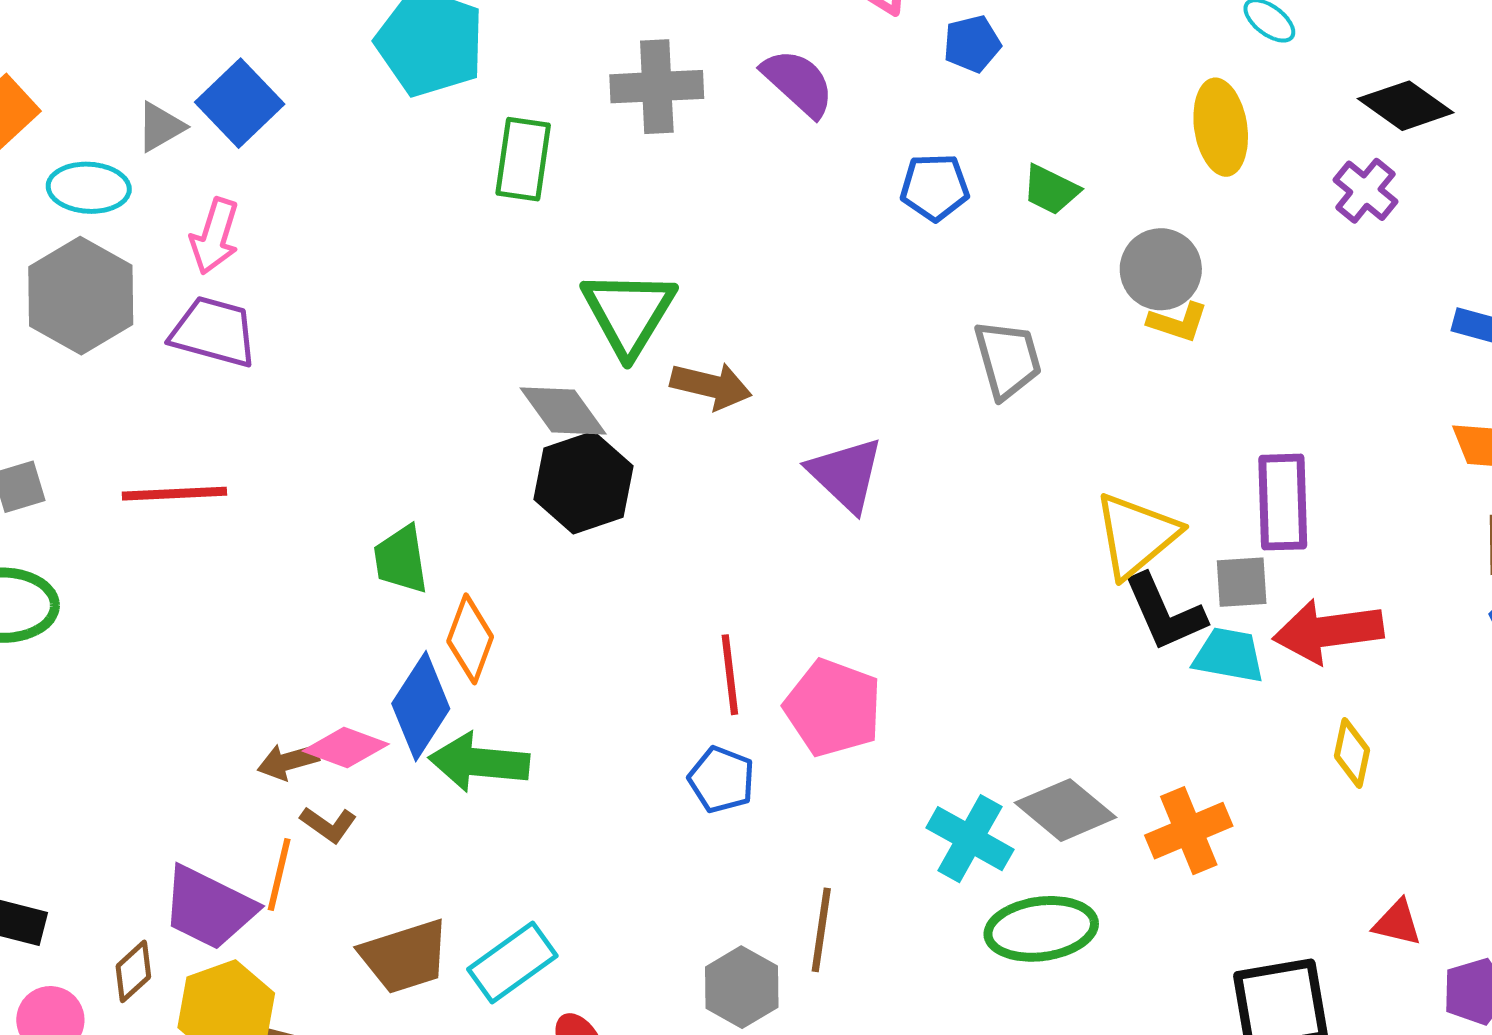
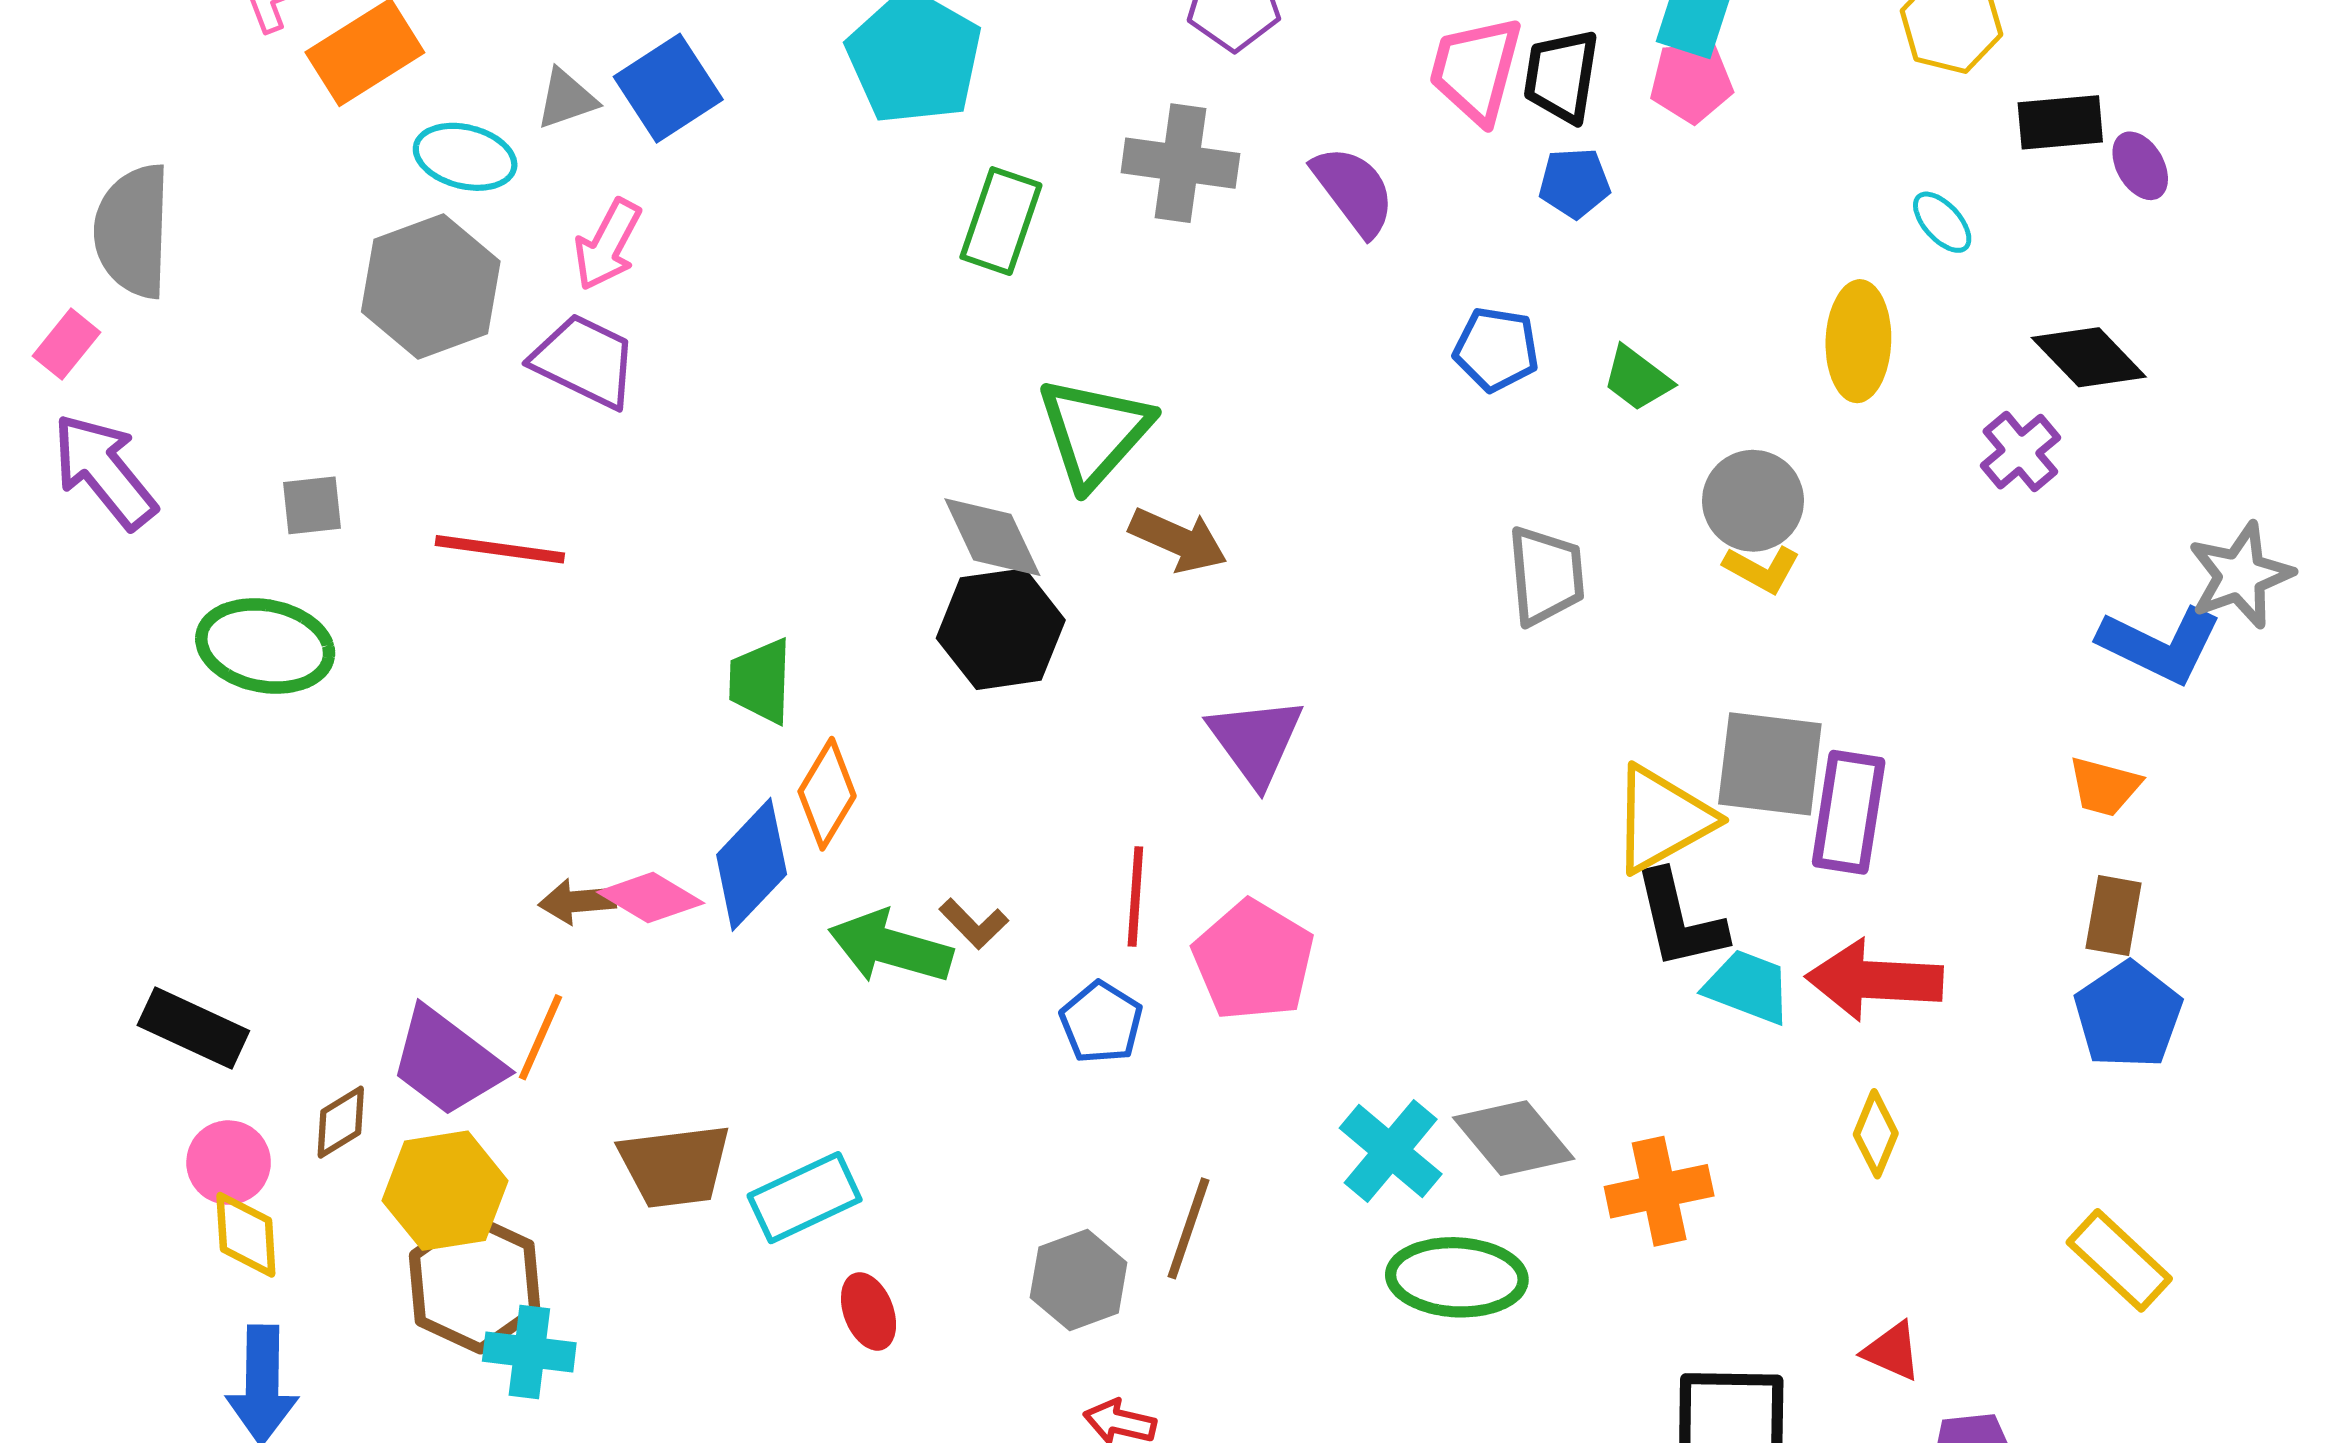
purple triangle: (846, 474) -> (1256, 741), moved
gray square: (1242, 582) -> (1770, 764), moved, size x1.6
green arrow: (479, 762) -> (890, 947), moved
brown L-shape: (328, 824) -> (974, 924), moved

